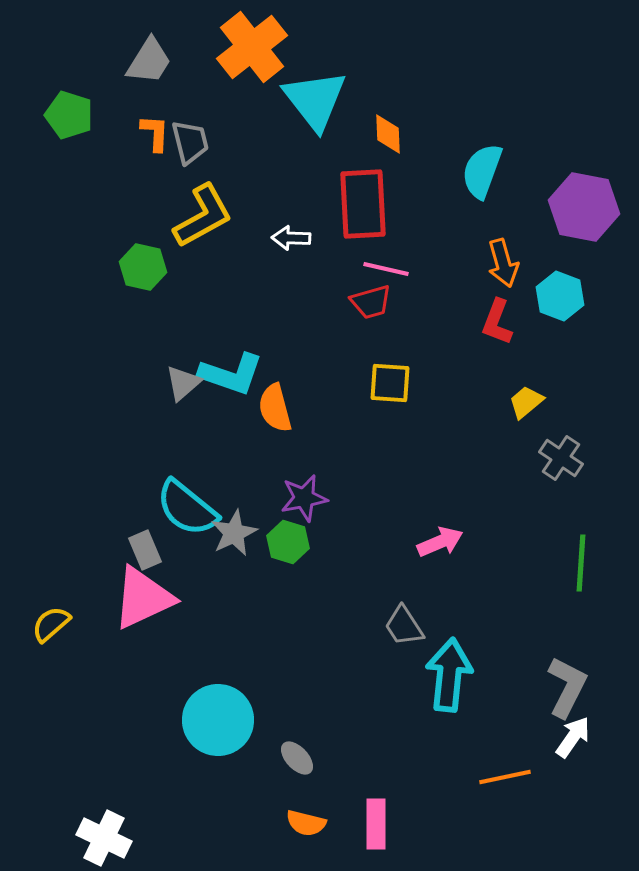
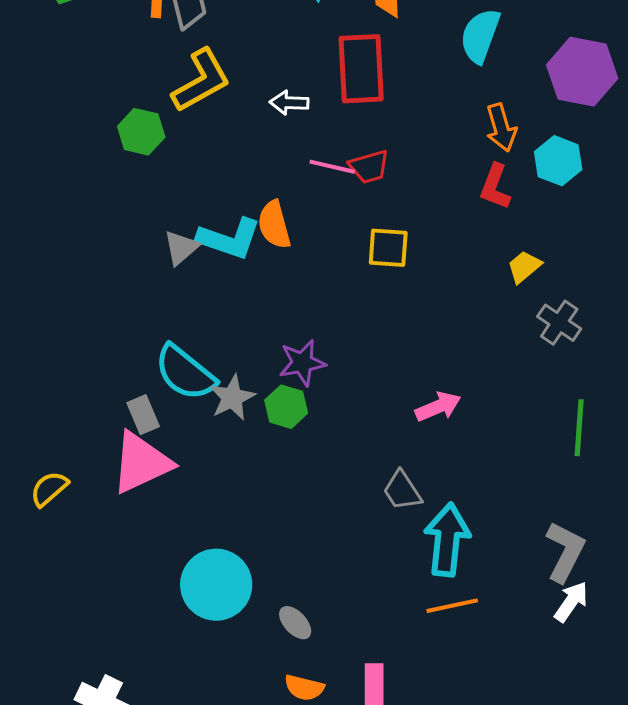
pink line: (386, 269) -> (332, 167), moved
orange semicircle: (275, 408) -> (274, 225), moved
orange line: (505, 777) -> (452, 606), moved

